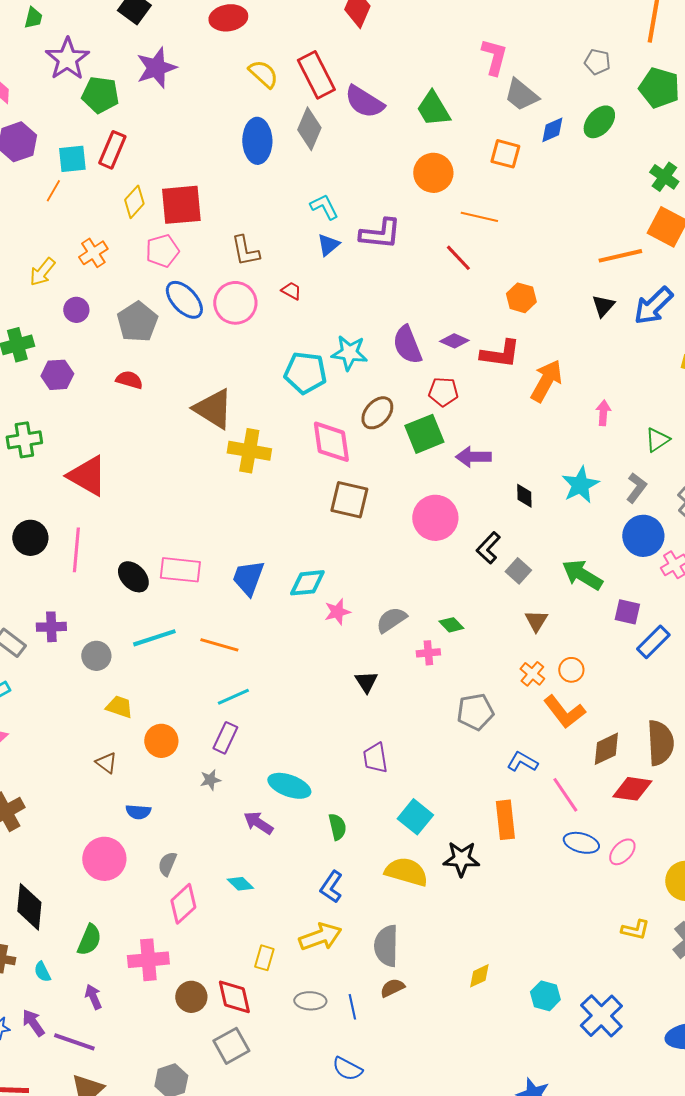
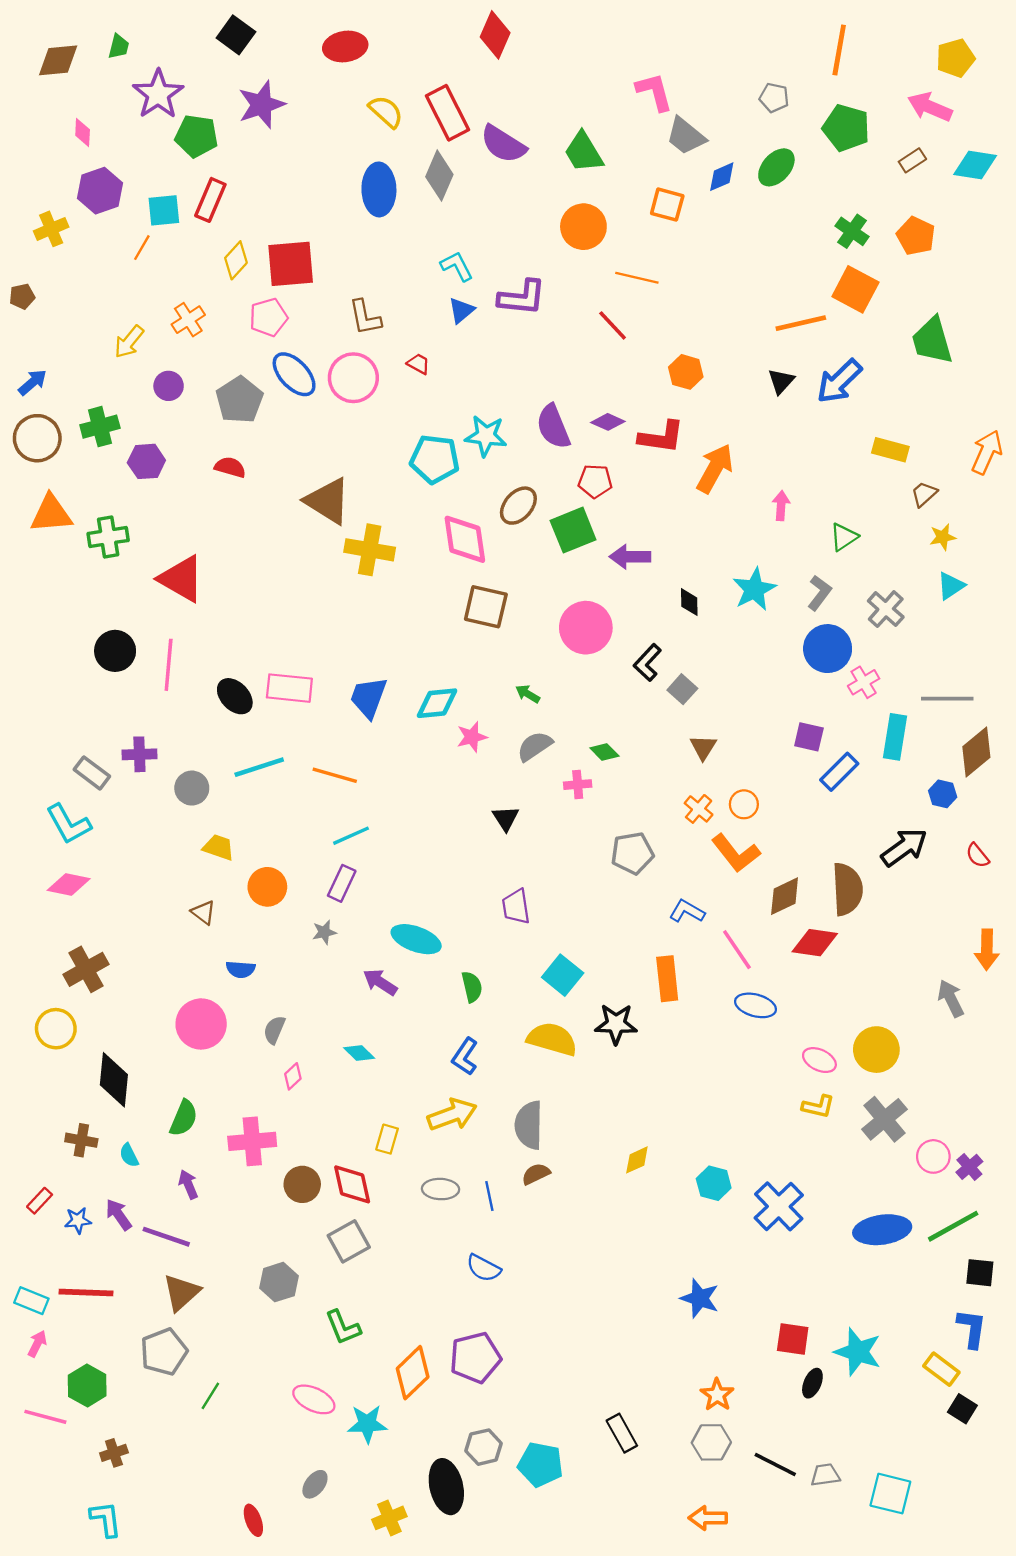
pink L-shape: (494, 57) -> (654, 92), turned -30
green arrow: (582, 575) -> (528, 694), moved, size x0.5
pink ellipse: (622, 852) -> (819, 1060), moved, turned 72
pink diamond: (183, 904) -> (293, 1076), size x0.6

